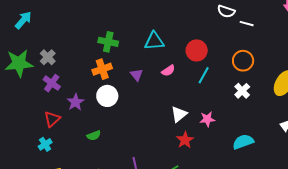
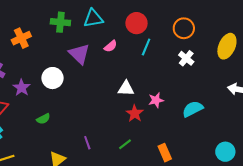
green cross: (108, 42) -> (60, 22), moved
orange cross: (102, 69) -> (21, 38), moved
purple triangle: (136, 75) -> (79, 54), size x1.6
white triangle: (179, 114) -> (126, 88), turned 48
pink star: (207, 119) -> (156, 100), moved

